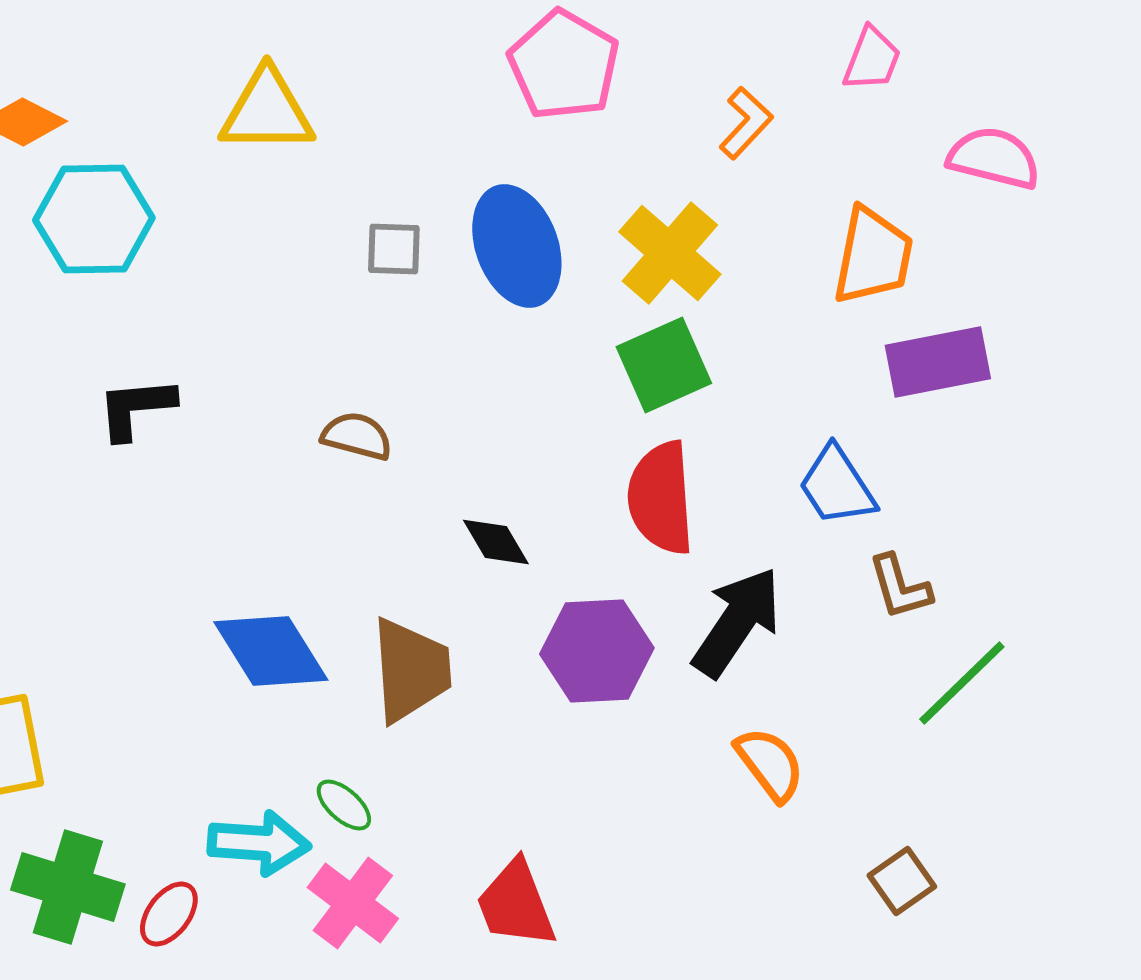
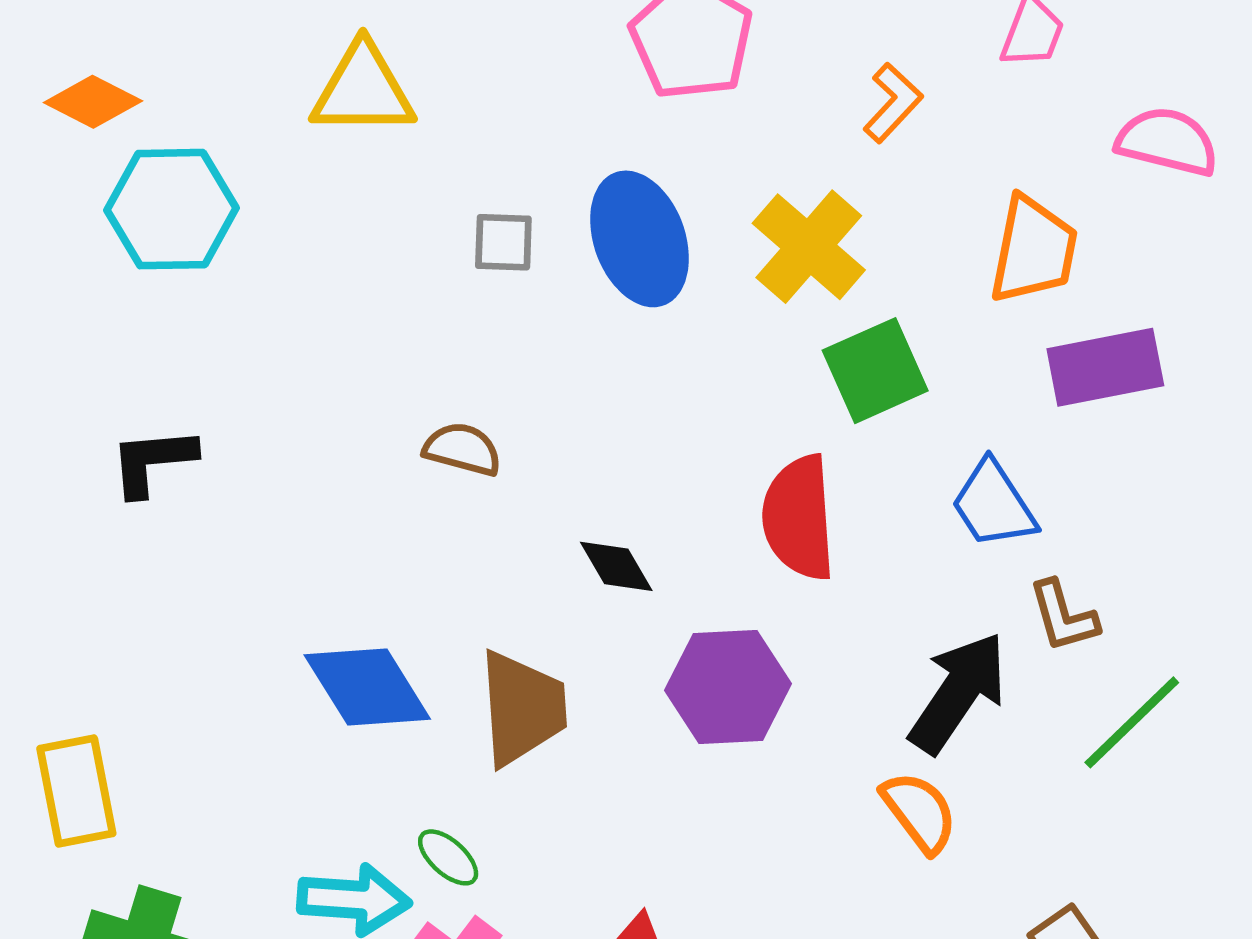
green square: (664, 365) -> (875, 371), moved
black L-shape: (136, 408) -> (153, 461), moved
black arrow: (737, 622) -> (958, 693), moved

